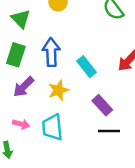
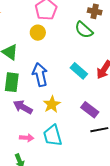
cyan rectangle: (87, 67) -> (79, 71), moved
purple arrow: (24, 87) -> (23, 107), turned 84

